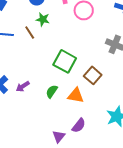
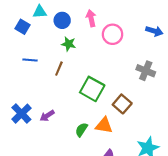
brown line: (30, 32) -> (59, 69), moved, turned 56
green semicircle: (52, 91) -> (81, 130), moved

